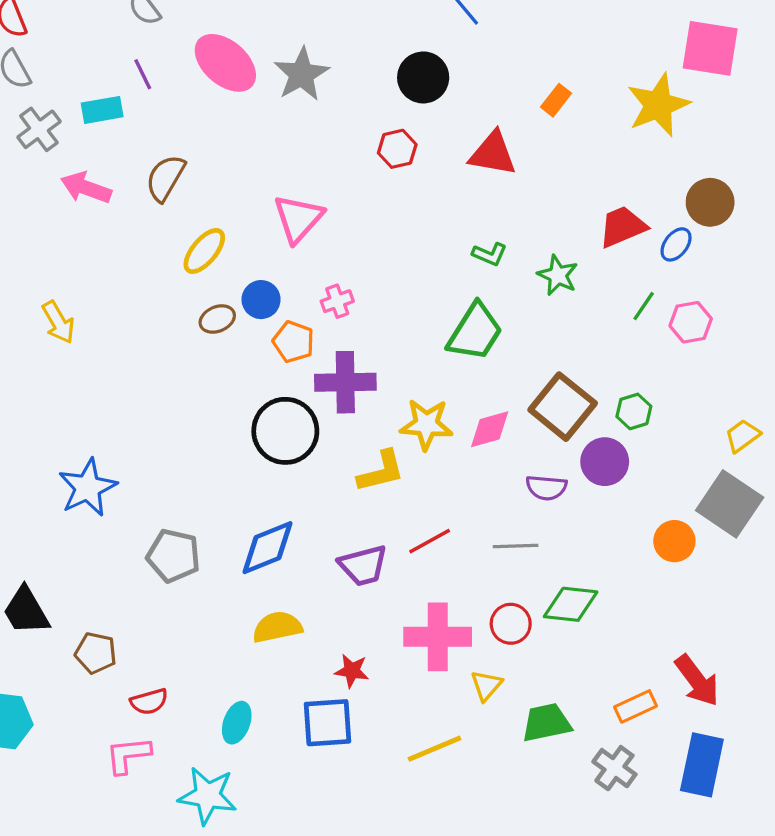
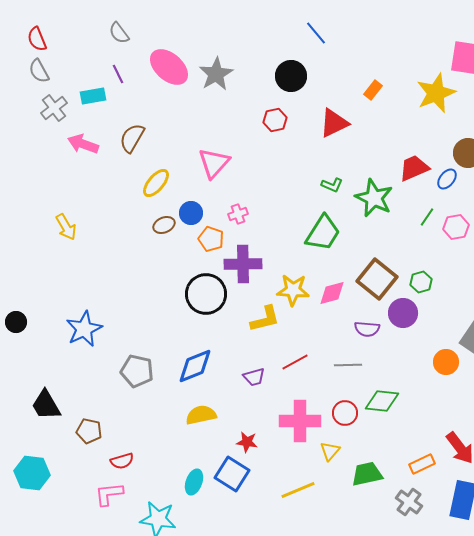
red triangle: (493, 154) -> (334, 123), turned -36
green star: (558, 275) -> (374, 198), size x1.5
purple trapezoid: (363, 565) -> (254, 377), size x0.7
cyan ellipse: (237, 723) -> (194, 482), moved
blue square: (328, 723) -> (232, 474), turned 36

